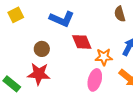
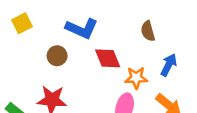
brown semicircle: (120, 14) -> (148, 31), moved
brown circle: (42, 49) -> (57, 56), moved

